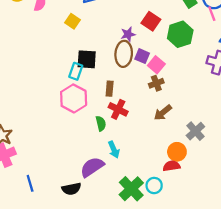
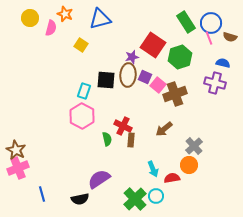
red square: (151, 21) -> (153, 45), size x1.4
black square: (87, 59) -> (106, 80), moved
brown cross: (156, 83) -> (175, 94), moved, size x1.6
brown rectangle: (110, 89) -> (131, 140), moved
cyan arrow: (114, 150) -> (153, 169), moved
orange circle: (177, 152) -> (189, 165), moved

